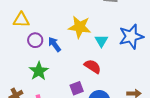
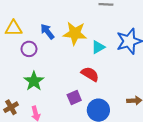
cyan triangle: (101, 41) -> (98, 47), turned 32
blue arrow: (54, 44) -> (47, 32), moved

